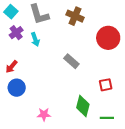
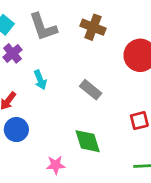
cyan arrow: (35, 39) -> (40, 80), moved
green diamond: (83, 106) -> (88, 141), moved, turned -30

